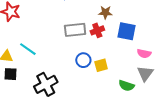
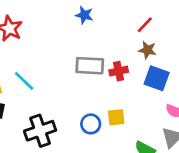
brown star: (105, 12) -> (147, 50), moved
blue circle: (83, 60) -> (91, 124), moved

